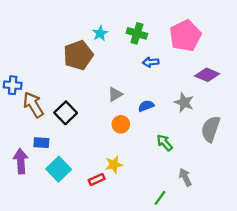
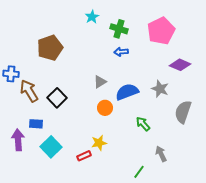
cyan star: (100, 33) -> (92, 17), moved
brown pentagon: (78, 55) -> (50, 48), moved
blue arrow: (151, 62) -> (121, 52), moved
blue semicircle: (146, 106) -> (127, 92), size x1.6

